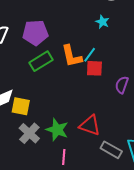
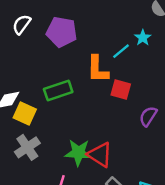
cyan line: (90, 55) -> (121, 51), moved
green rectangle: (41, 61) -> (58, 90), moved
green star: (57, 130) -> (78, 153), moved, turned -30

